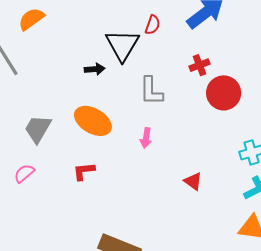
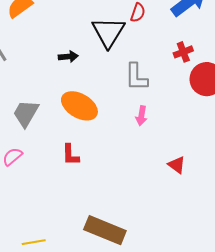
black arrow: (95, 69) -> (68, 57), moved
pink arrow: (146, 138) -> (141, 116), moved
red L-shape: (84, 171) -> (70, 155), turned -85

